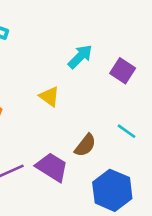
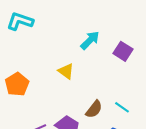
cyan line: (126, 131) -> (122, 107), moved

